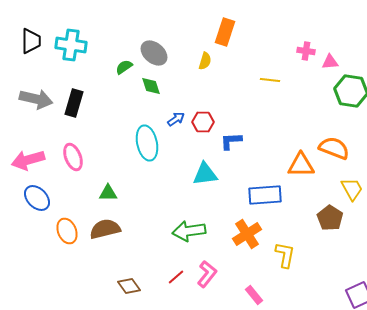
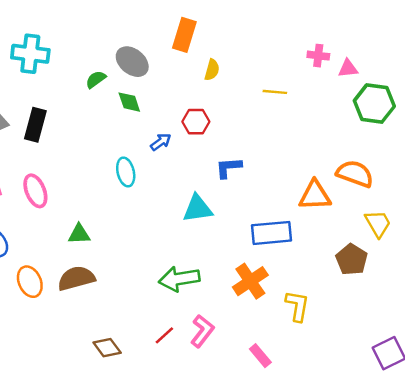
orange rectangle: (225, 32) -> (184, 35), moved
yellow semicircle: (205, 61) -> (212, 70), moved
red hexagon: (203, 122) -> (196, 122), moved
cyan ellipse: (147, 143) -> (126, 172), size x0.7

